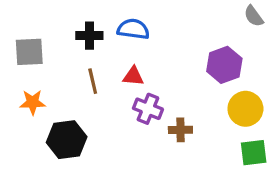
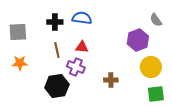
gray semicircle: (254, 16) -> (156, 20), moved
purple cross: (148, 109) -> (76, 67), moved
black hexagon: (67, 140) -> (57, 86), moved

